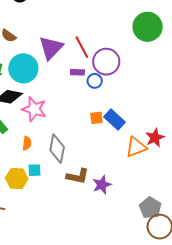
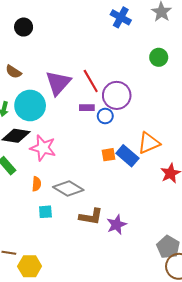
green circle: (148, 27) -> (159, 57), size x0.6
orange triangle: (136, 147) -> (149, 143), moved
gray diamond: (57, 149) -> (68, 188), turned -68
yellow hexagon: (17, 179) -> (30, 266), moved

